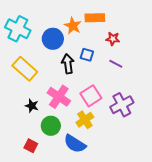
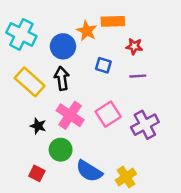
black arrow: (68, 64) -> (62, 78), moved
purple line: (116, 64) -> (138, 76), turned -32
yellow cross: (85, 120) -> (126, 177), moved

